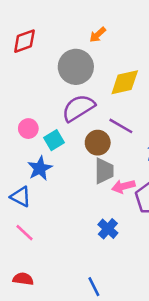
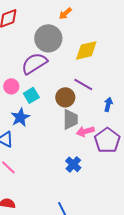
purple semicircle: (78, 108) -> (34, 63), moved

